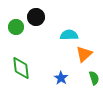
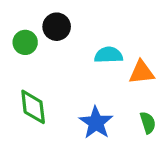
orange triangle: (84, 54) -> (142, 72), moved, turned 36
blue star: (61, 78) -> (96, 123), size x1.5

